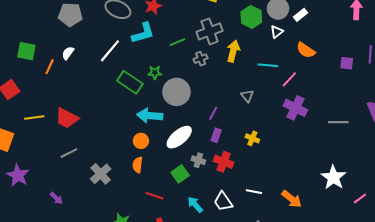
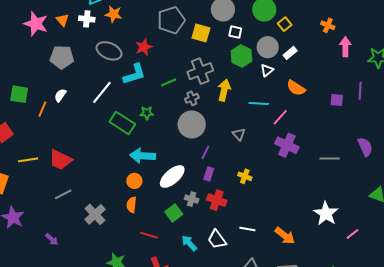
gray circle: (176, 92) -> (192, 124), moved

